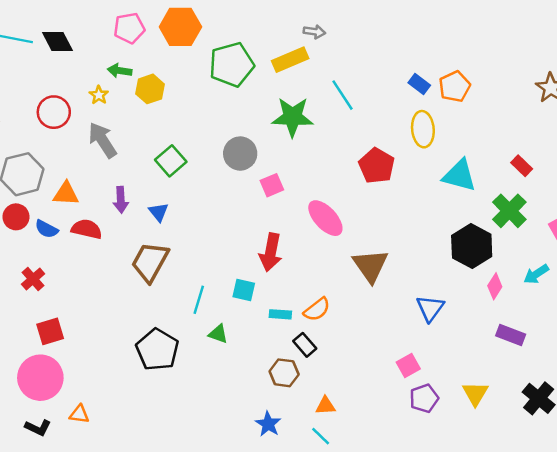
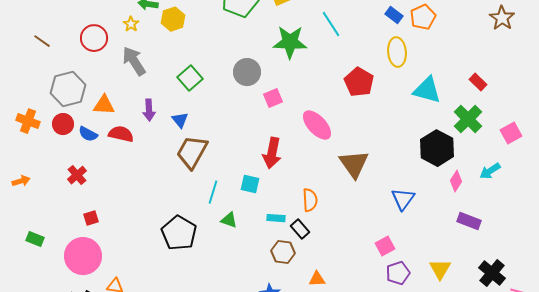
brown trapezoid: (150, 262) -> (192, 152), moved
orange semicircle: (317, 309) -> (310, 200), turned -55
cyan rectangle: (280, 314) -> (276, 218), moved
red square: (50, 331) -> (91, 218), size x0.7

